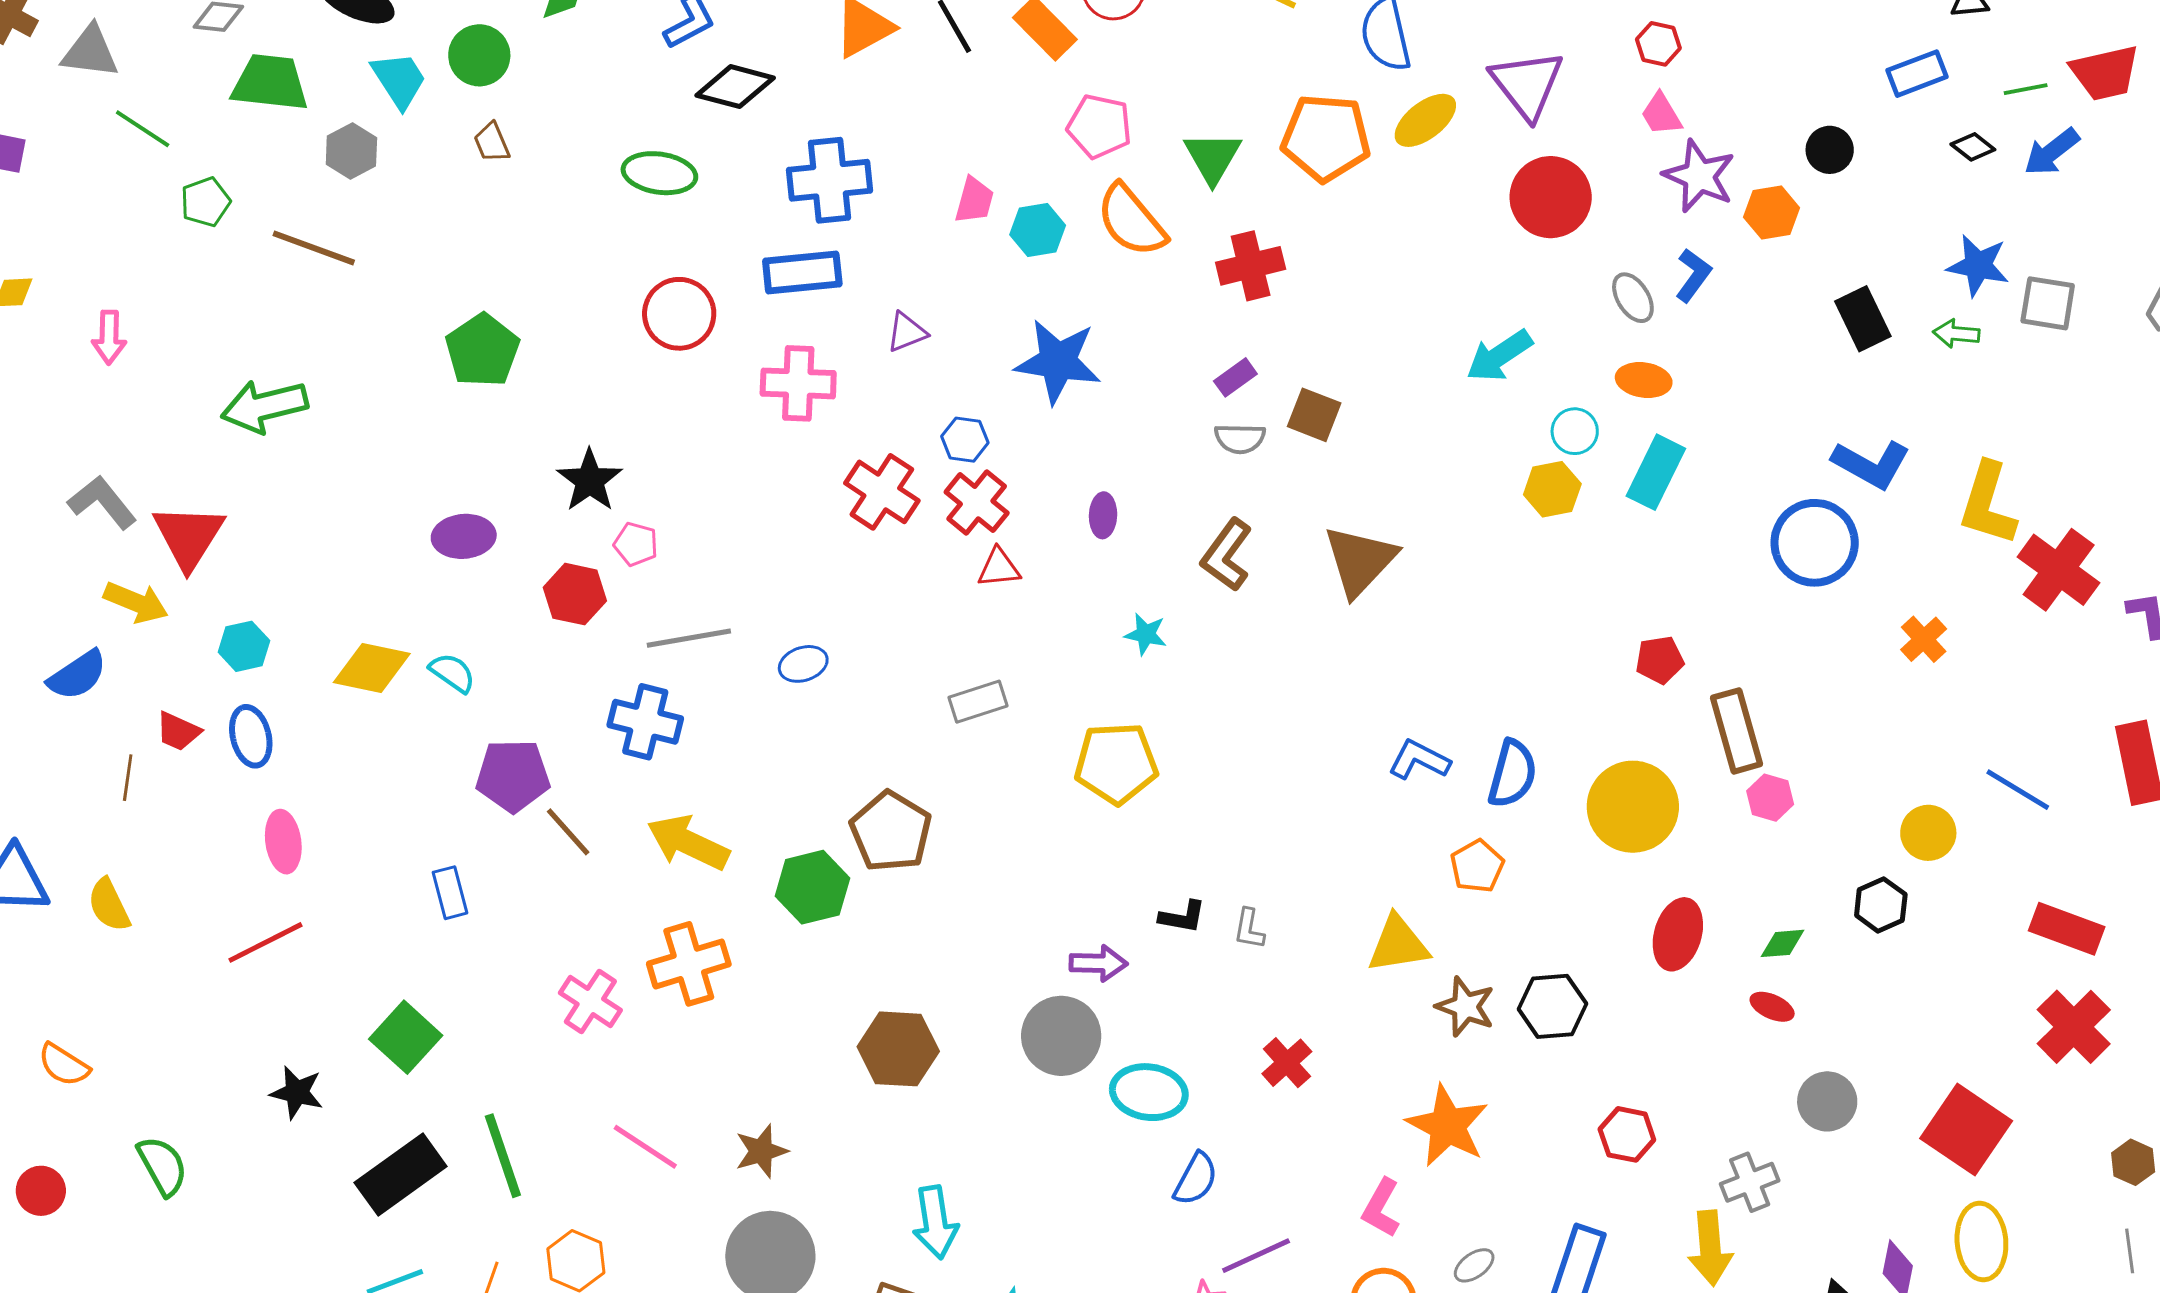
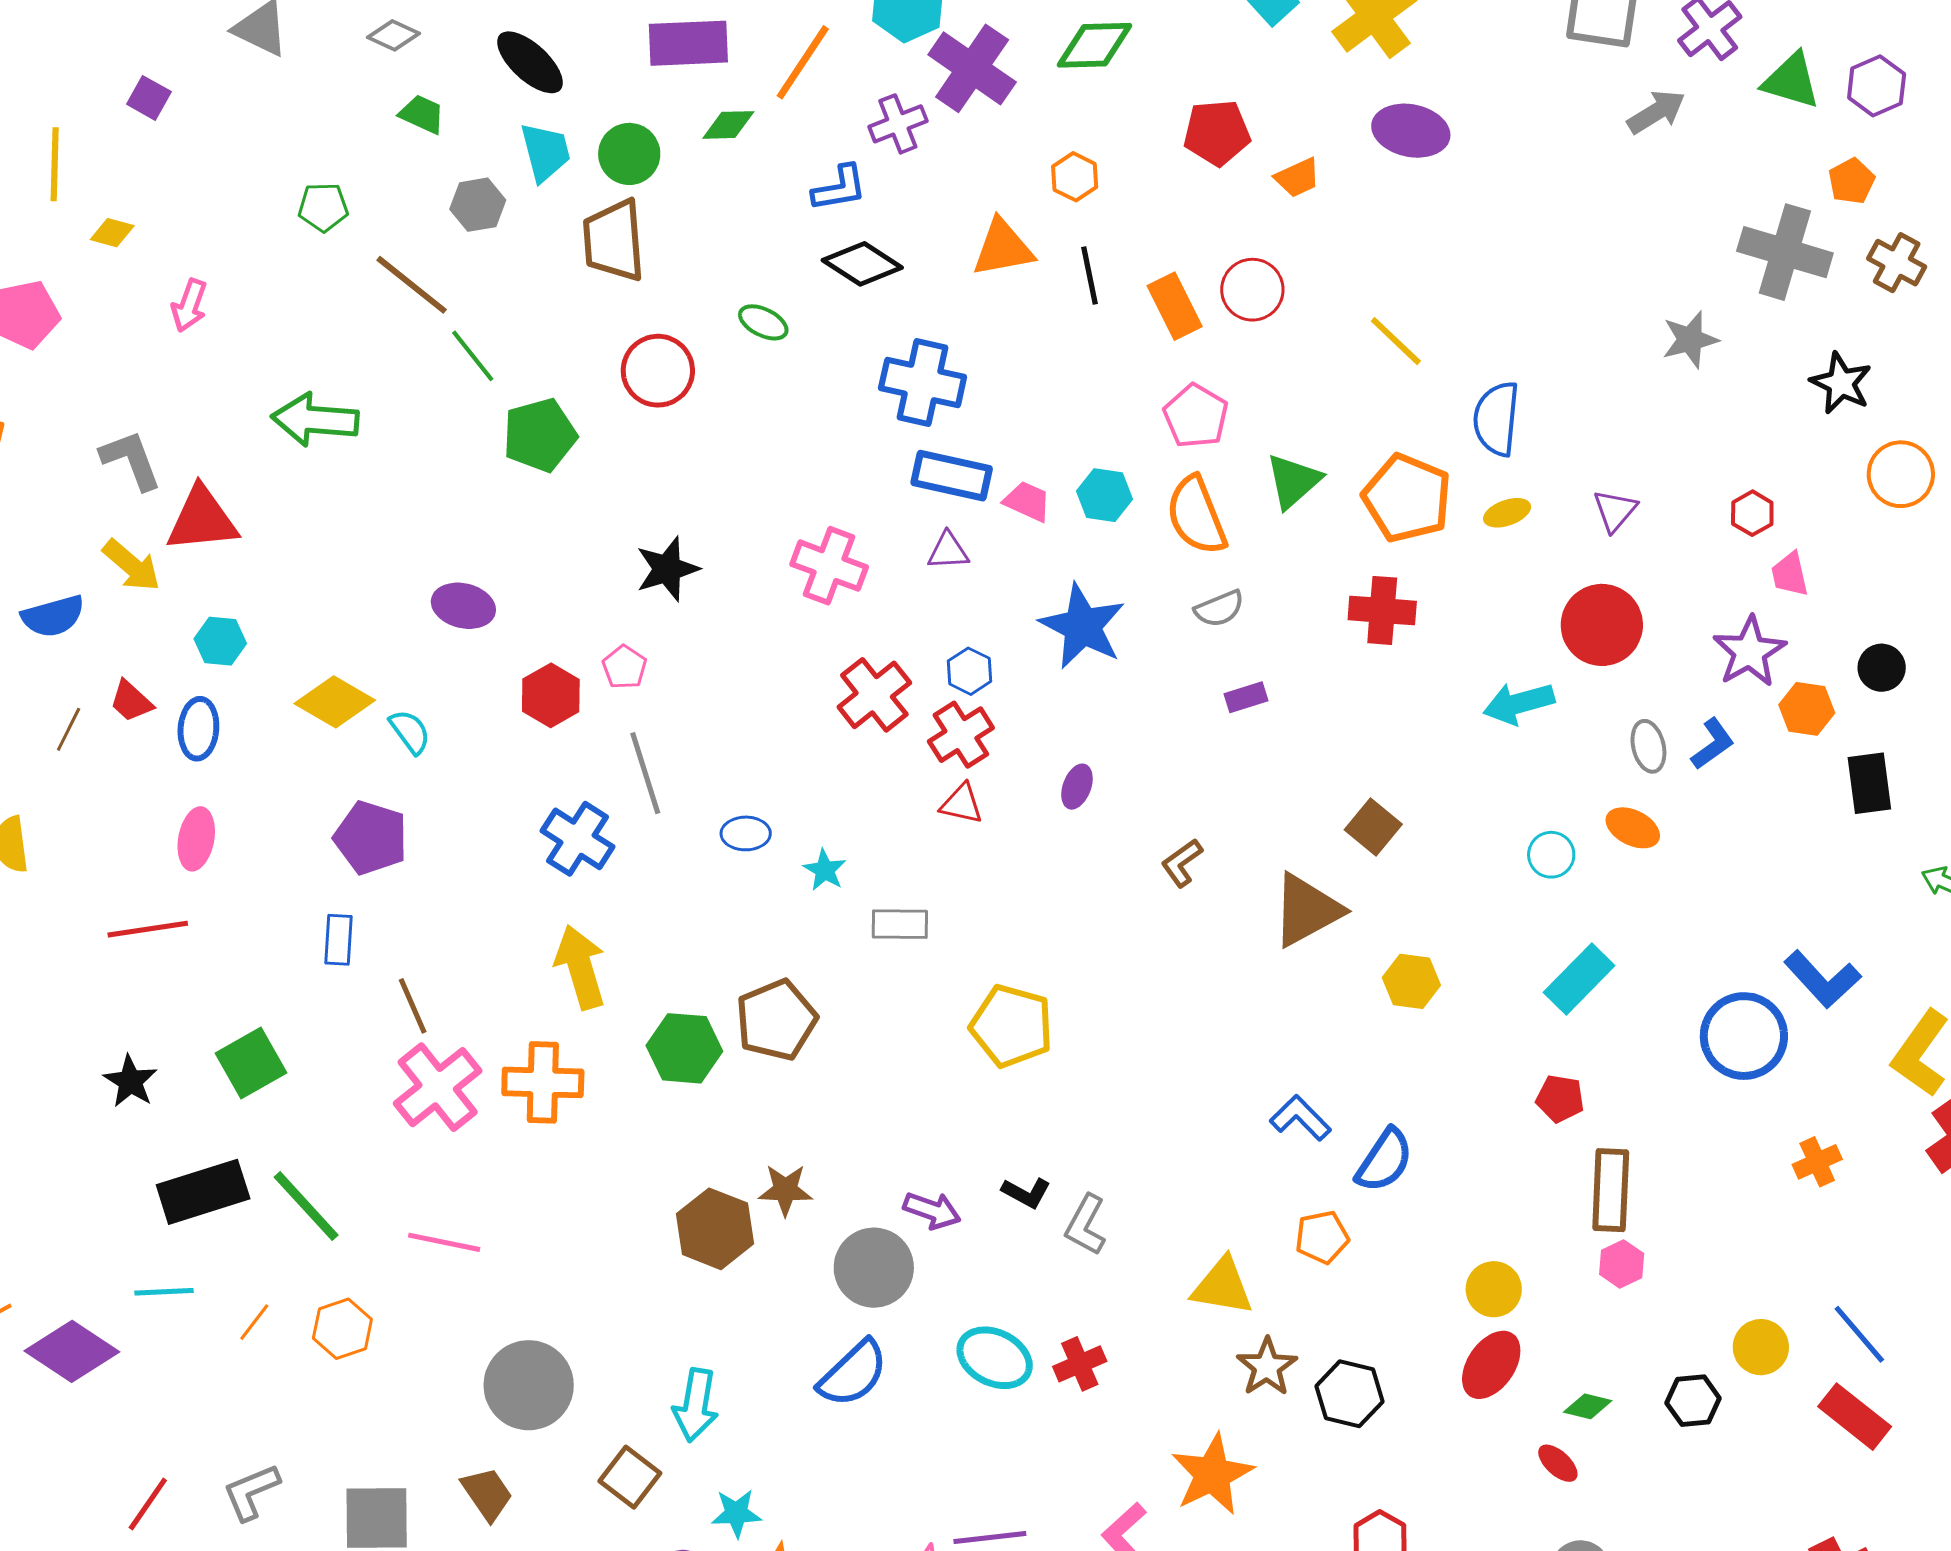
green trapezoid: (270, 83) -> (422, 114), size x0.6
purple triangle: (1527, 84) -> (1615, 511), size x0.6
pink trapezoid: (1661, 114) -> (1790, 574), moved
yellow ellipse: (1425, 120) -> (1507, 513), size x0.7
green line: (143, 129) -> (473, 356), moved
brown trapezoid: (492, 142) -> (614, 241), size x2.0
green ellipse: (659, 173) -> (763, 322), size x0.7
pink trapezoid: (974, 200) -> (1027, 501), moved, turned -99
red cross: (1251, 266) -> (1382, 610), moved
blue rectangle: (802, 272) -> (952, 476), moved
red circle: (679, 314) -> (658, 371), moved
black rectangle: (1863, 319) -> (1869, 783), moved
cyan arrow: (1499, 356) -> (1519, 703), moved
brown square: (1314, 415) -> (1373, 827), moved
gray semicircle: (1240, 438) -> (1219, 609), moved, turned -42
cyan rectangle: (1656, 472) -> (1579, 979), moved
black star: (590, 480) -> (667, 569), moved
yellow hexagon: (1552, 489) -> (1411, 981), moved
red triangle: (188, 536) -> (202, 519), turned 34
brown L-shape: (1227, 555) -> (1182, 863), size x0.7
cyan star: (1146, 634) -> (825, 870), moved
gray line: (689, 638) -> (645, 773), turned 64
purple pentagon: (513, 776) -> (371, 838), moved
yellow circle: (1633, 807) -> (1494, 1289), moved, size x0.6
brown line: (568, 832) -> (413, 1006), moved
yellow arrow: (688, 843) -> (580, 967), turned 30
gray L-shape: (1249, 929) -> (1086, 1225), size x1.4
red rectangle: (2067, 929) -> (1855, 1417), moved
pink cross: (590, 1001) -> (438, 1087), size x1.4
cyan ellipse: (1149, 1092) -> (995, 1358), moved
pink line: (645, 1147) -> (444, 1242), turned -40
brown star: (761, 1151) -> (785, 1190), moved
green line: (503, 1156) -> (306, 1206), turned -42
blue semicircle: (1196, 1179) -> (853, 1374), moved, size x1.4

